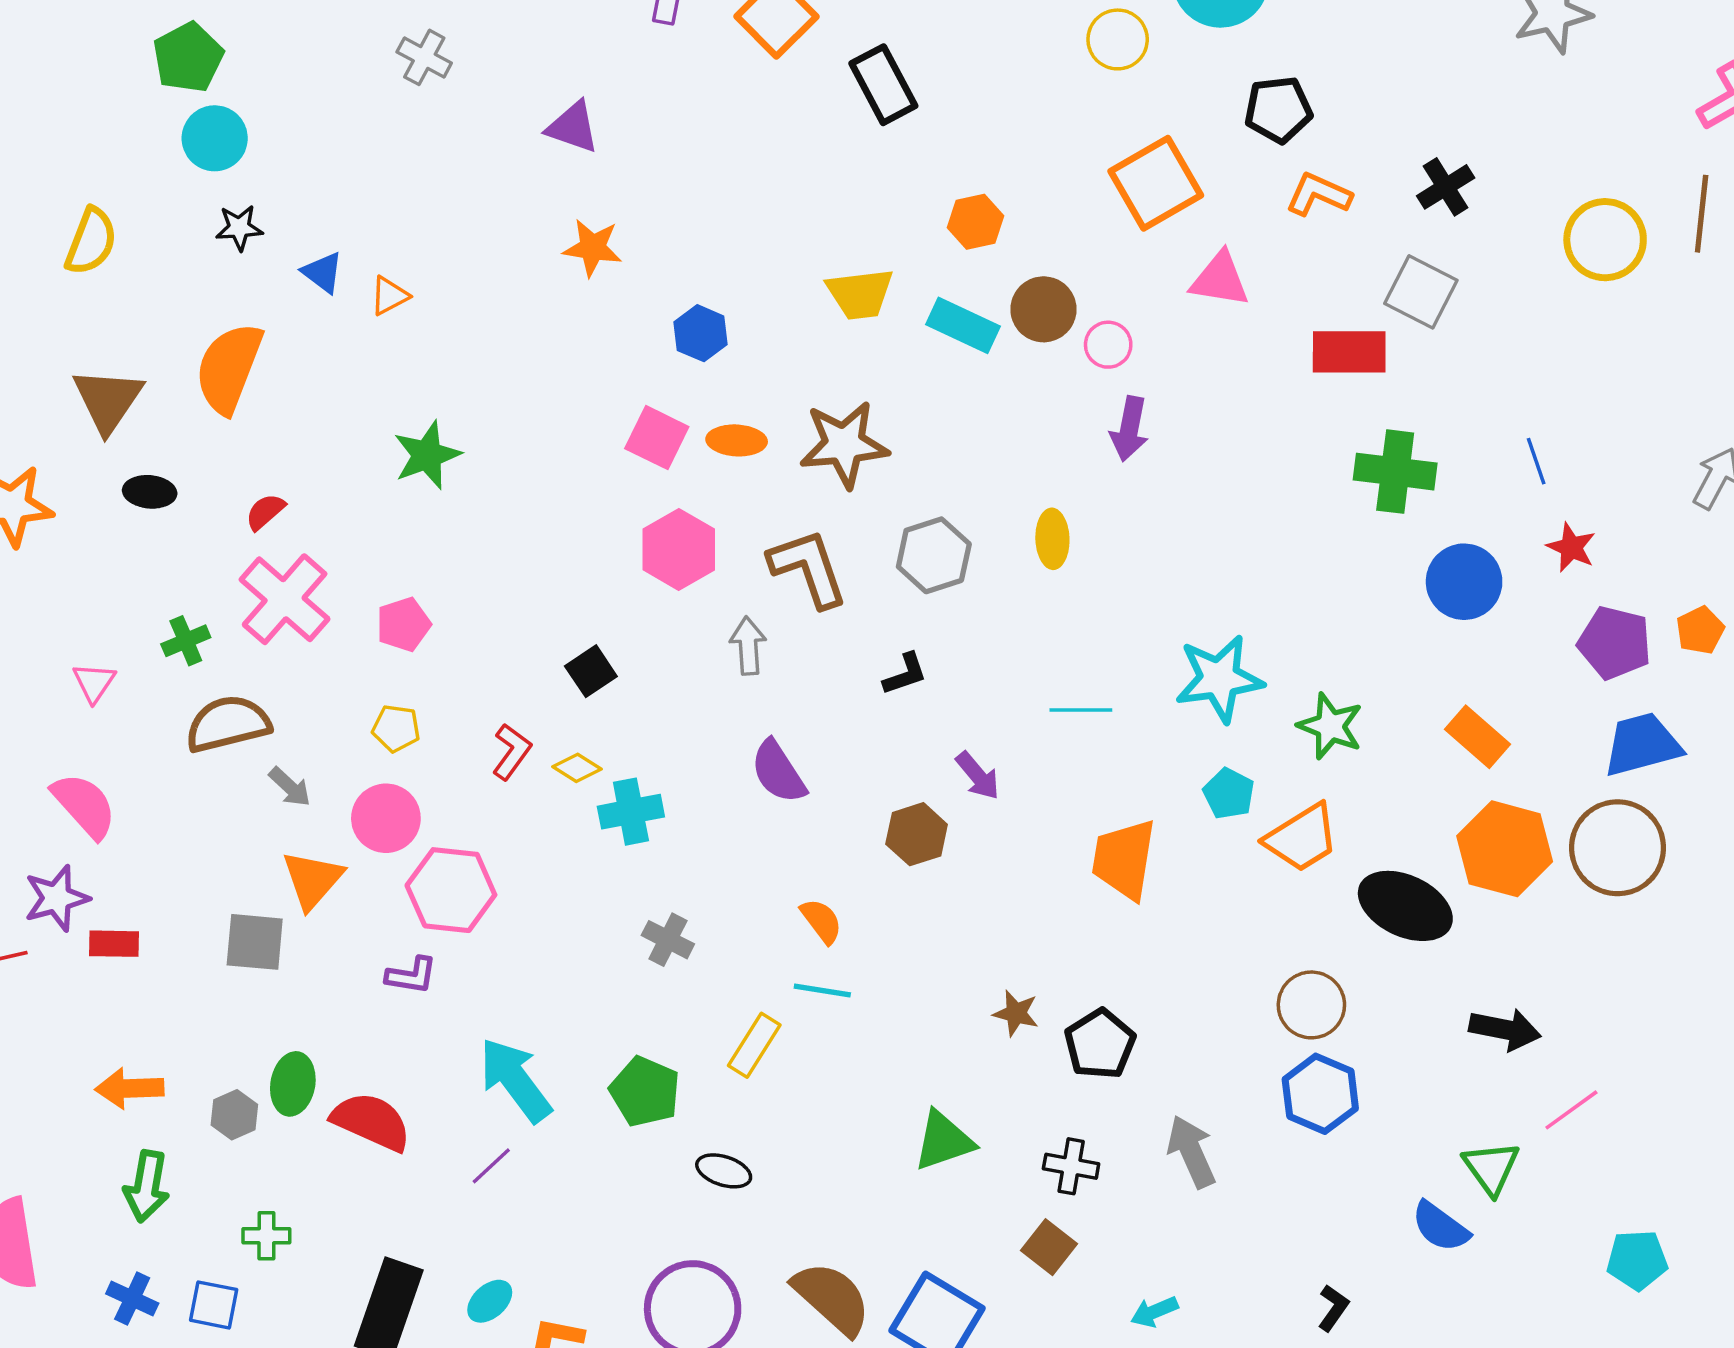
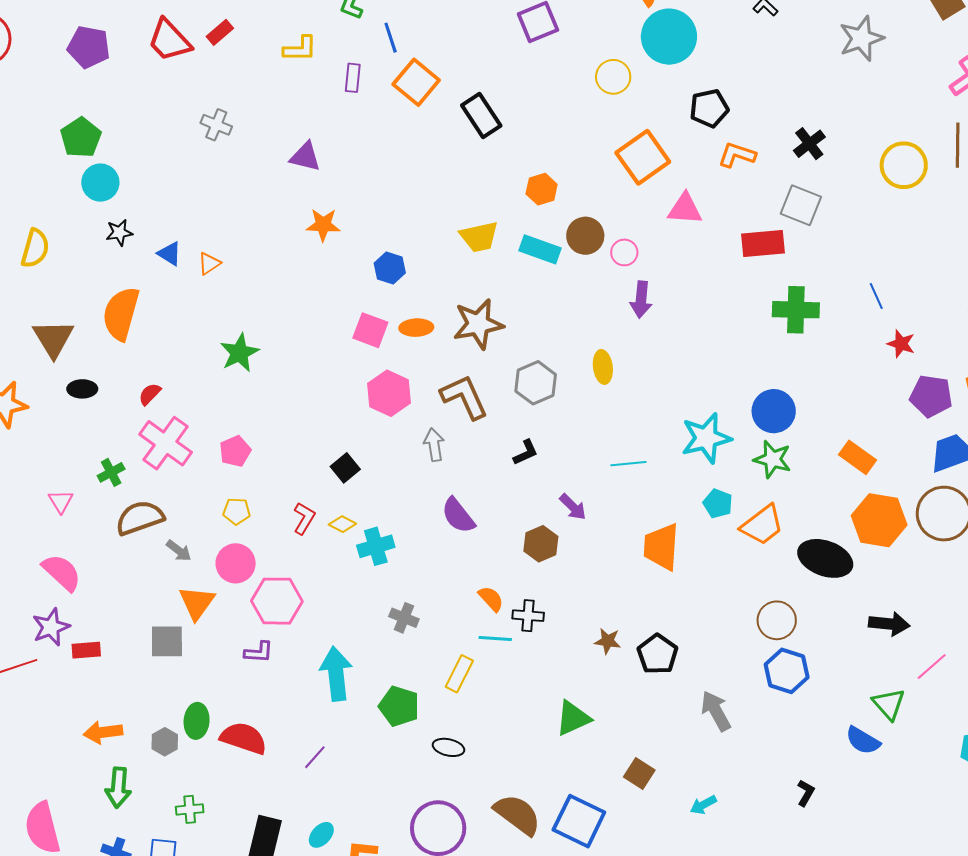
blue circle: (1464, 582) -> (774, 411), moved
cyan arrow: (515, 1080) -> (336, 674), moved, turned 36
black cross: (1071, 1166) -> (528, 616), moved

